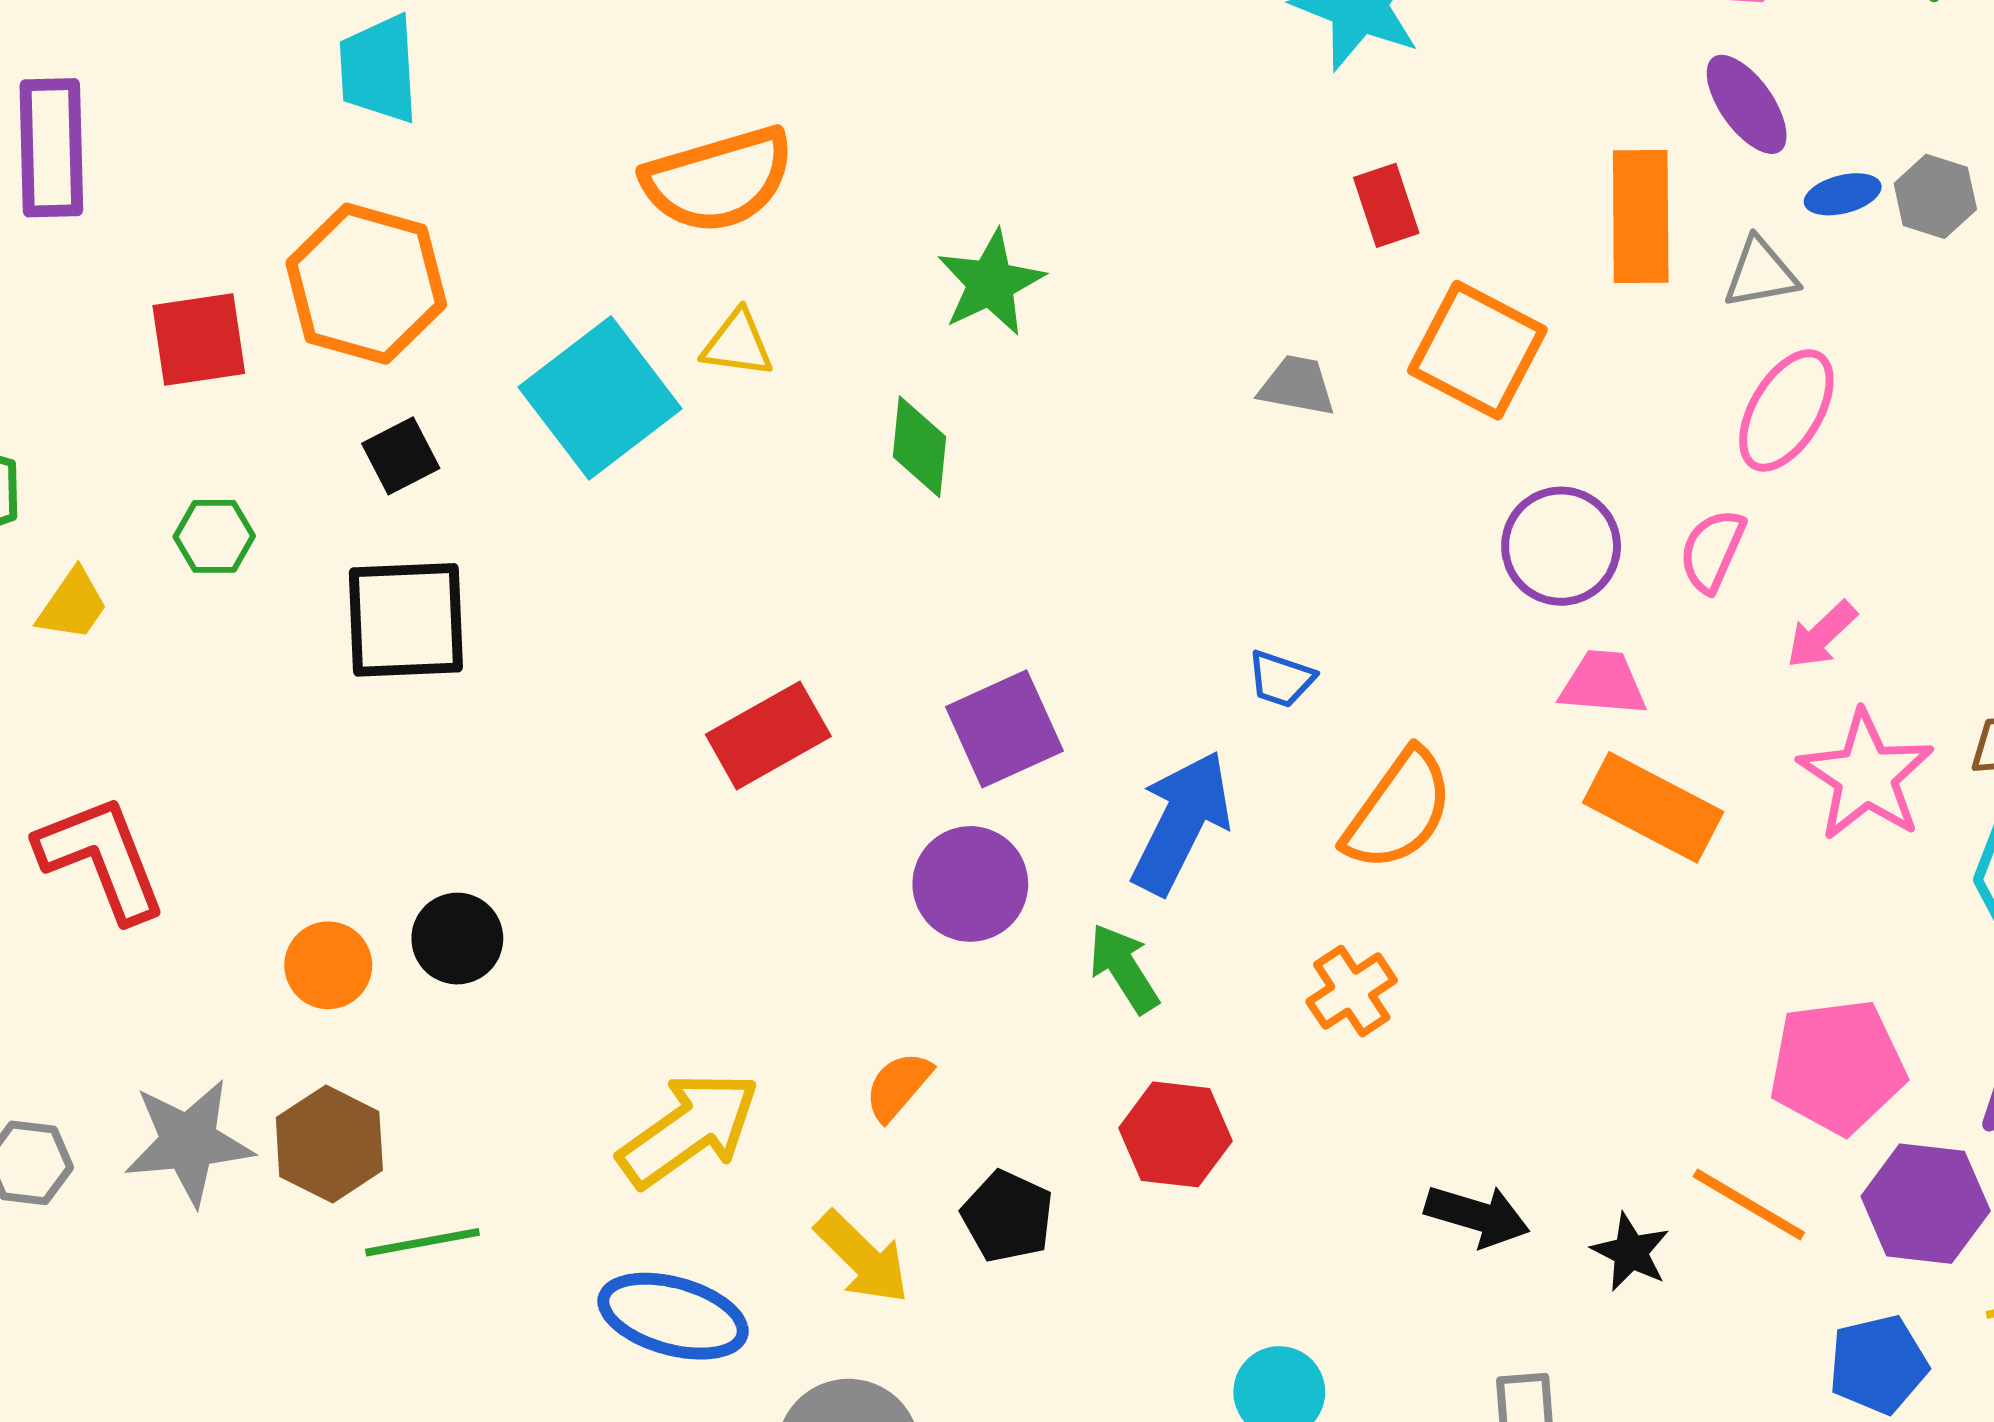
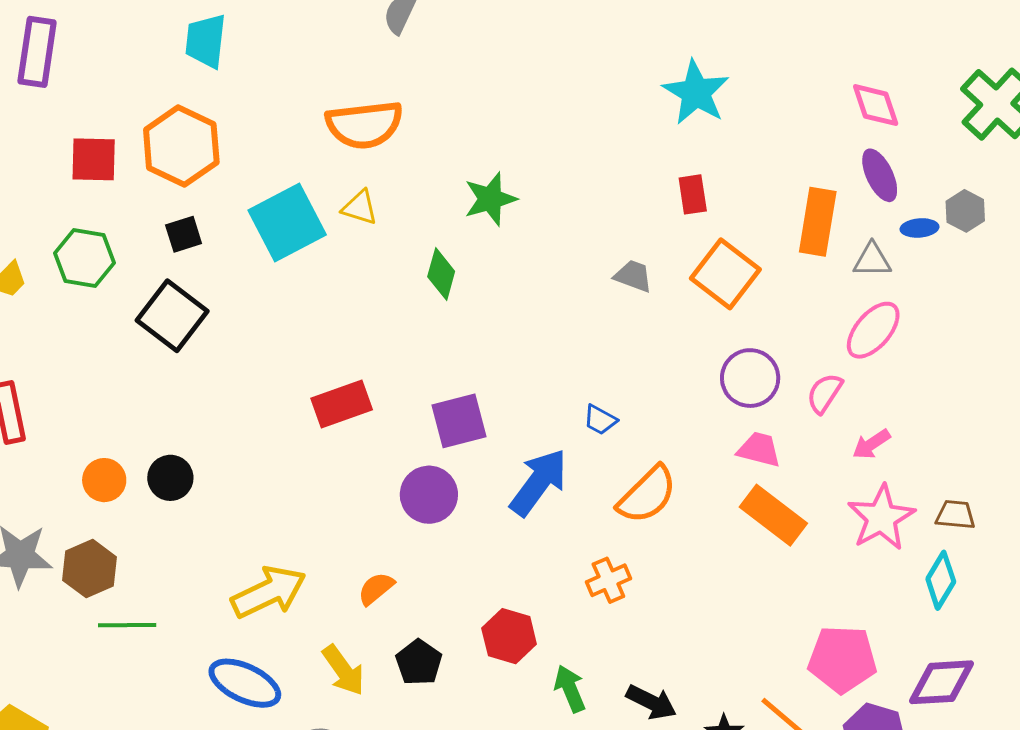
gray hexagon: (1935, 196) -> (965, 211), moved
green hexagon: (214, 536) -> (85, 258), size x1.5
black square: (406, 620) -> (172, 316), turned 30
green arrow: (1124, 968) -> (570, 689), moved

